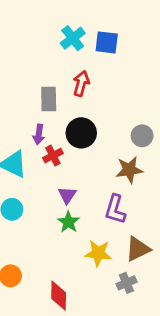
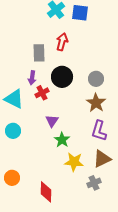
gray circle: (142, 136) -> (96, 79), moved
brown star: (129, 170) -> (96, 103), turned -30
purple L-shape: (115, 209) -> (99, 131), moved
green star: (69, 222) -> (62, 140), moved

